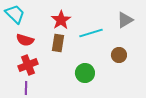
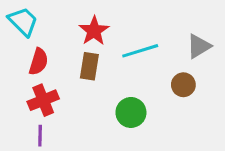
gray triangle: (125, 20) -> (199, 46), moved
red semicircle: (25, 40) -> (39, 62), turned -90

